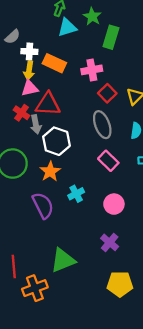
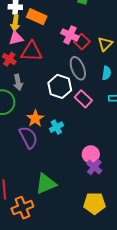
pink cross: (92, 70) -> (70, 35), moved, turned 36
gray arrow: (36, 124) -> (18, 82), moved
white hexagon: (56, 141) -> (60, 86), moved
orange star: (50, 171) -> (35, 118), moved
pink circle: (114, 204) -> (91, 154), moved
purple cross: (110, 242) -> (94, 167), moved

